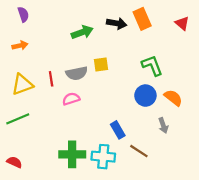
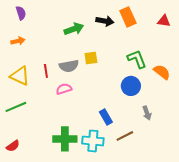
red triangle: (182, 23) -> (164, 21), turned -32
yellow triangle: (22, 84) -> (20, 76), turned 45
orange semicircle: (173, 98) -> (162, 72), moved
brown line: (139, 151) -> (125, 136), turned -60
red semicircle: (14, 162) -> (13, 146), turned 120

